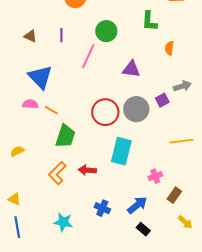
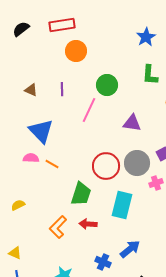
green trapezoid: (65, 136) -> (81, 194), moved
pink cross: (155, 176) -> (156, 183), moved
blue arrow: (137, 205) -> (130, 249), moved

